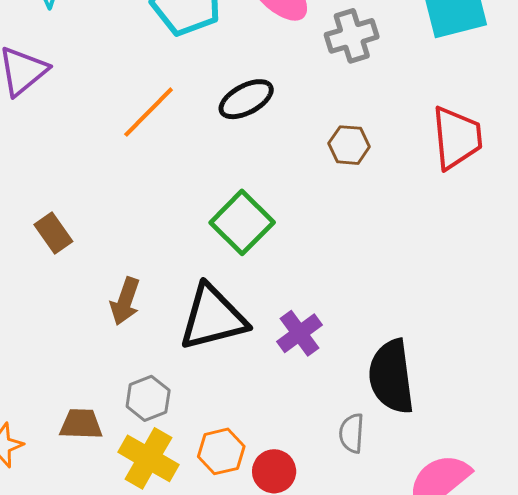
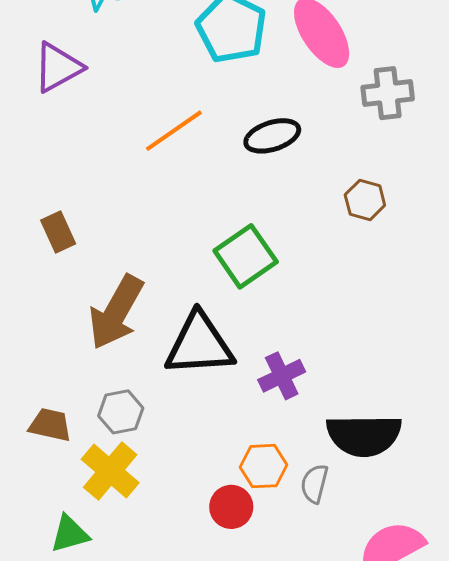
brown arrow: (125, 301) -> (116, 312), size x1.6
black semicircle: (391, 377) -> (364, 435), turned -94
orange hexagon: (221, 451) -> (263, 466), moved

